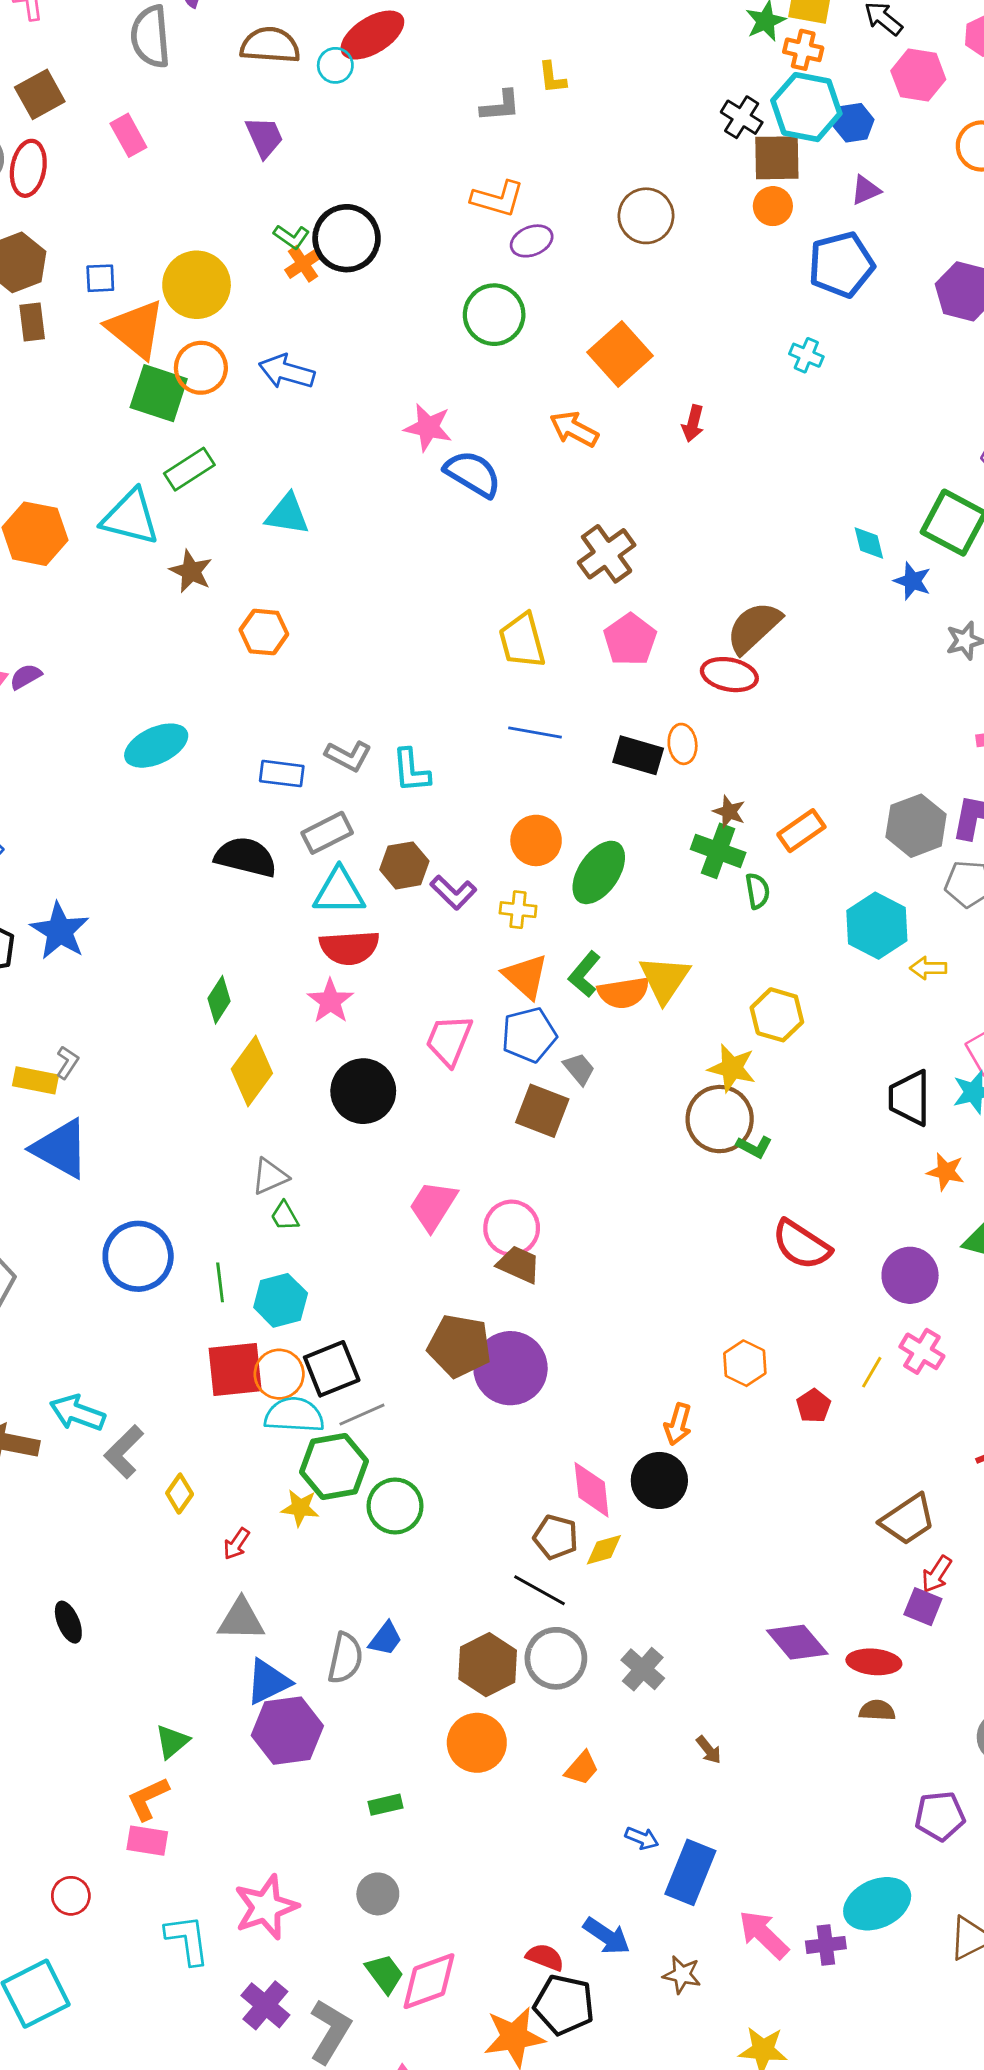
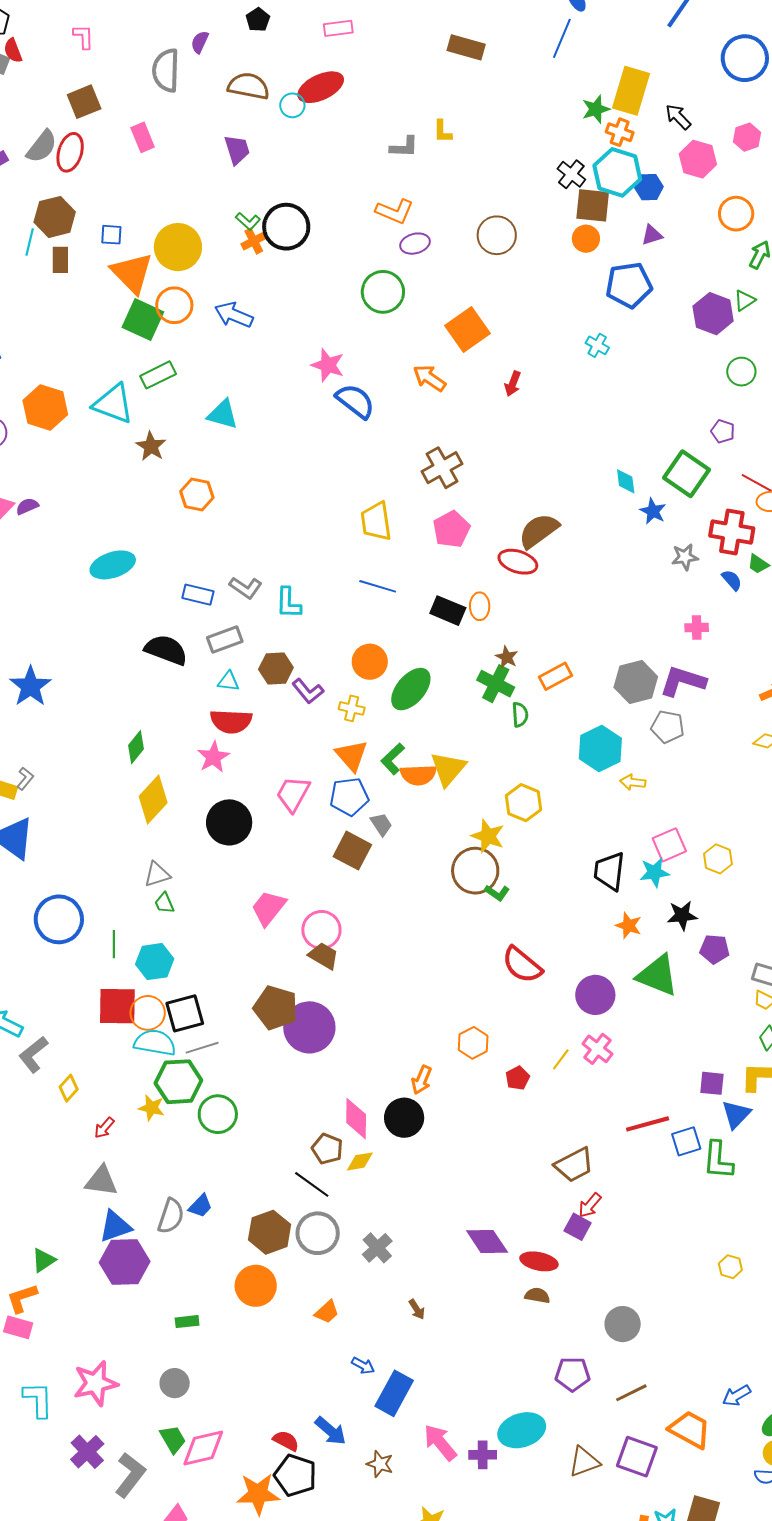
cyan triangle: (339, 891) -> (228, 681), size x0.6

